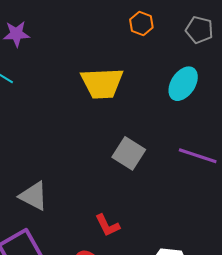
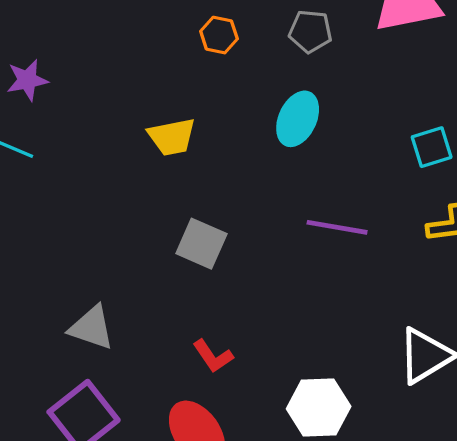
yellow trapezoid: (102, 83) -> (172, 137), size x0.7
gray square: (129, 153) -> (201, 244), moved

